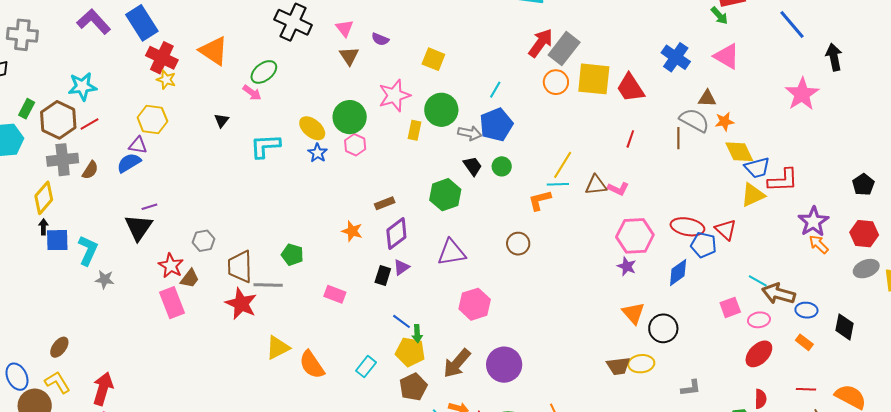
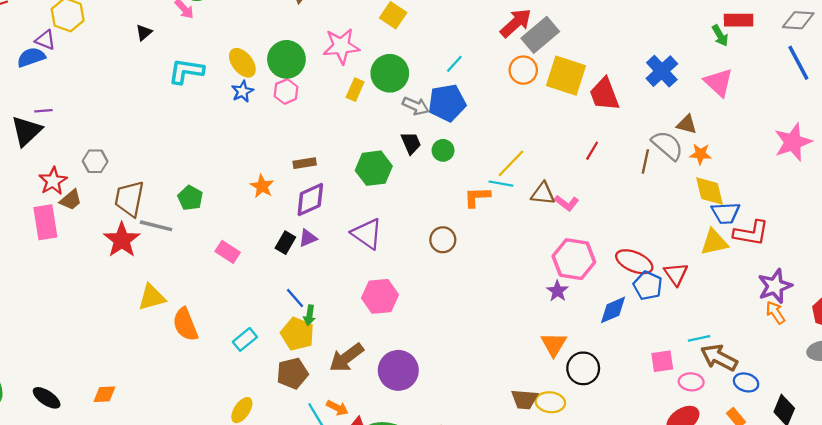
purple triangle: (452, 252) -> (367, 234), turned 32
cyan line: (758, 281) -> (699, 338), turned -54

